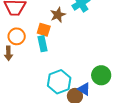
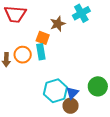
orange circle: (17, 36) -> (23, 55), moved
blue triangle: (84, 89) -> (72, 93), moved, turned 40

